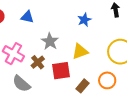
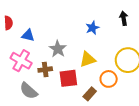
blue triangle: (27, 17) -> (28, 35), moved
brown cross: (38, 62) -> (45, 70), turned 32
orange circle: (107, 80) -> (109, 79), moved

